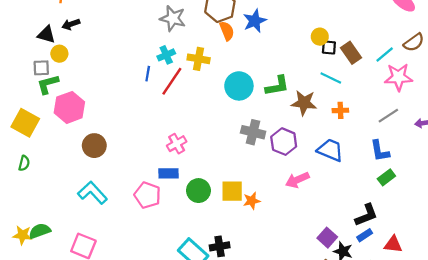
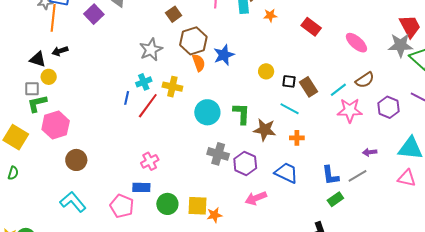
gray star: (173, 18) -> (151, 50), turned 30
yellow circle: (320, 37) -> (266, 71), moved
green L-shape: (277, 86) -> (242, 114), turned -80
gray line: (388, 116) -> (358, 176), moved

